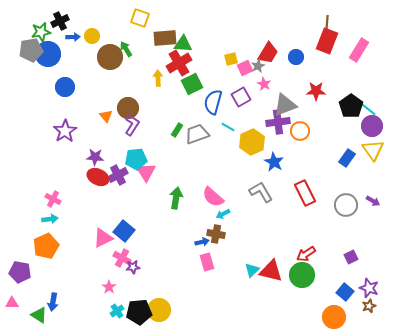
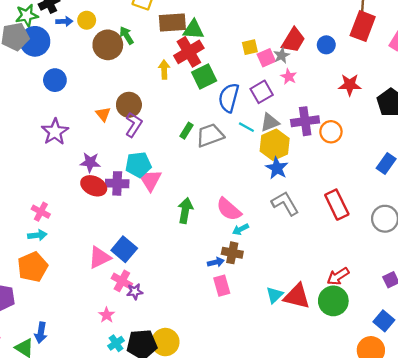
gray triangle: (285, 105) -> (270, 122), moved, size x0.7
blue star: (274, 162) -> (277, 168), moved
purple cross: (118, 175) -> (117, 183), turned 30

